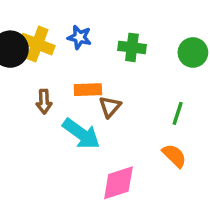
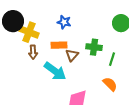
blue star: (80, 37) -> (64, 22), moved
yellow cross: (37, 44) -> (29, 32), moved
green cross: (132, 47) -> (94, 47), moved

